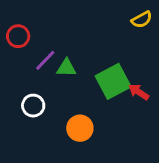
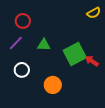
red circle: (18, 36) -> (23, 21), moved
purple line: (45, 60) -> (16, 43), moved

